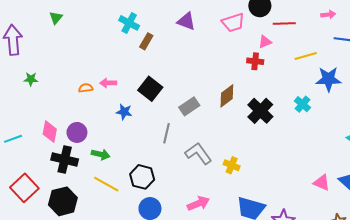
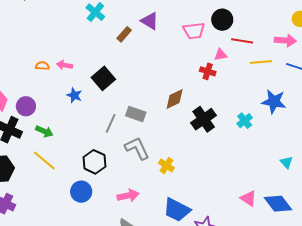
pink arrow: (328, 15) -> (285, 40), size x1.5
brown rectangle: (146, 41) -> (124, 34), moved
yellow line: (306, 56) -> (261, 62), moved
gray rectangle: (189, 106) -> (136, 114), moved, turned 42
black hexagon: (142, 177) -> (94, 162), moved

